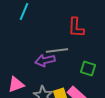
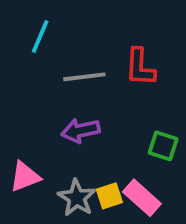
gray line: (57, 50) -> (84, 77), moved

